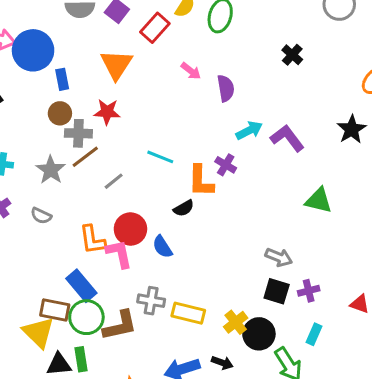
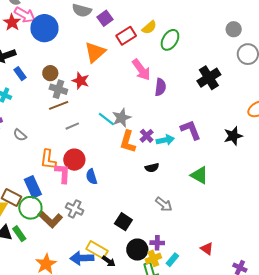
black cross: (292, 55) -> (209, 78), size x1.6
pink arrow: (191, 71) -> (141, 70), size x1.6
blue rectangle: (62, 79) -> (20, 74), moved, turned -40
cyan arrow: (249, 130) -> (165, 140), moved
gray star: (51, 170) -> (122, 118), moved
black semicircle: (184, 208) -> (152, 168), moved
black square: (277, 291) -> (123, 222), moved
purple cross: (309, 291) -> (157, 243), moved
yellow rectangle: (188, 313) -> (97, 250), moved
yellow cross: (236, 322) -> (153, 258), moved
brown L-shape: (120, 326) -> (50, 219), turned 40
green rectangle: (81, 359) -> (19, 234), turned -42

